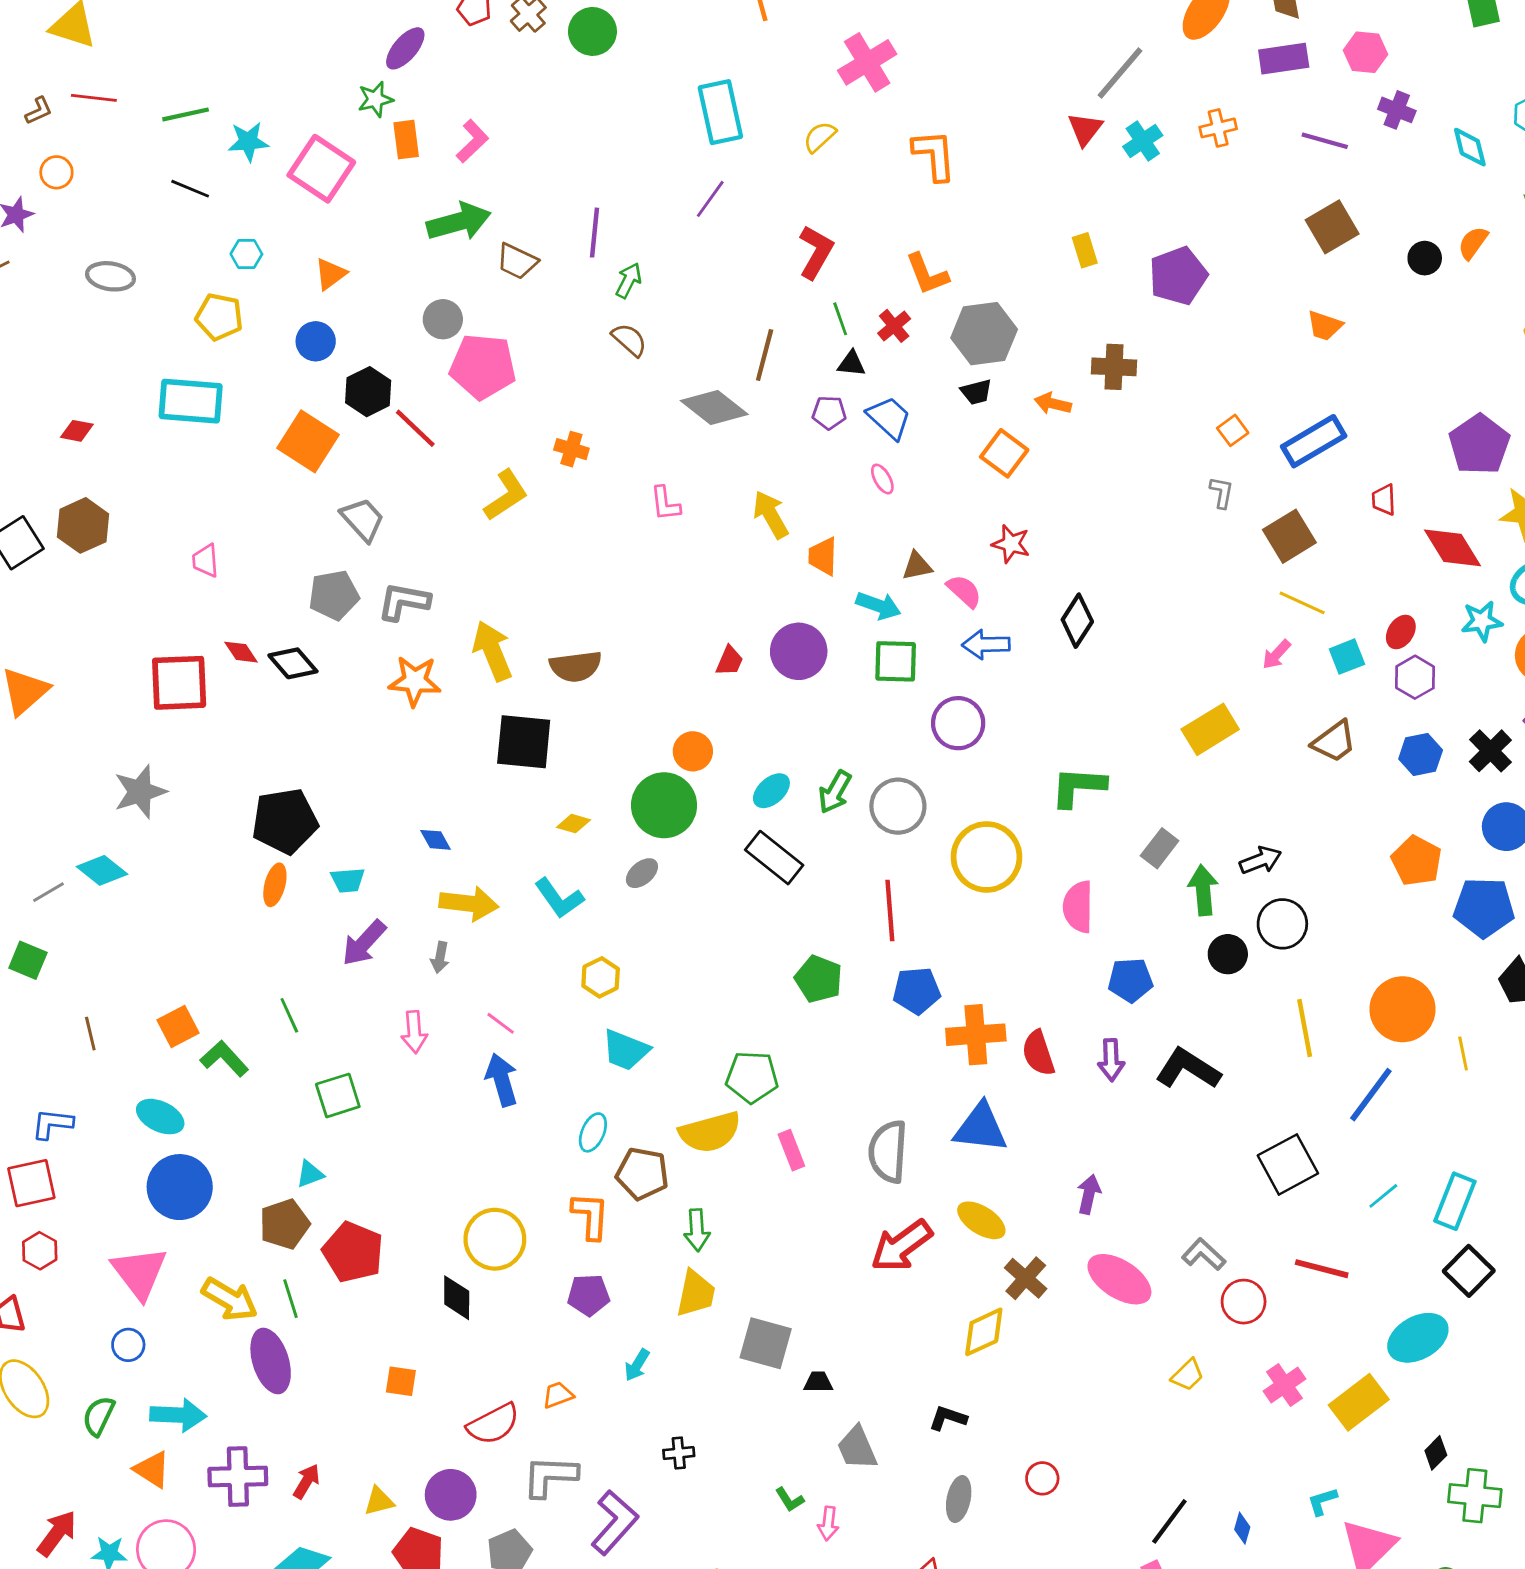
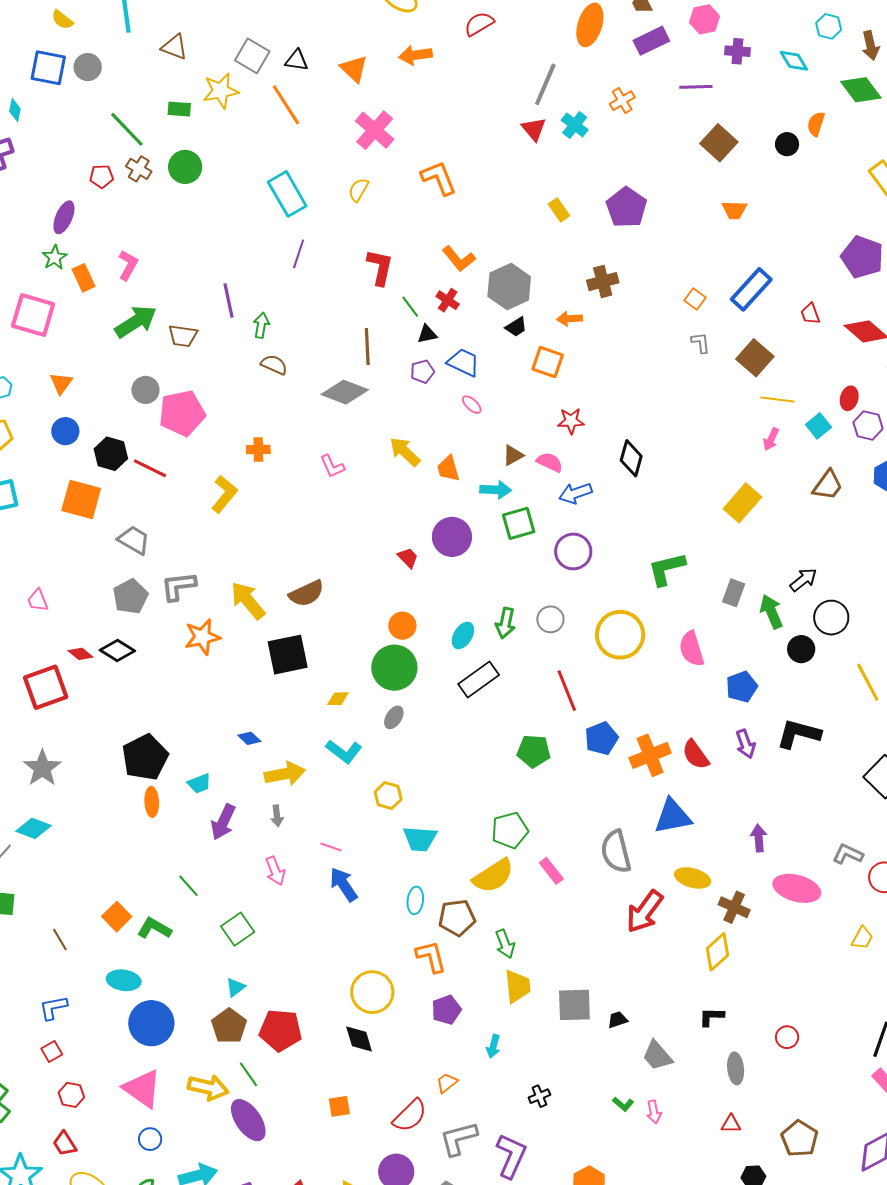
red trapezoid: (730, 661) -> (408, 558), turned -50
gray circle: (898, 806) -> (550, 619), size x0.7
black rectangle: (774, 858) -> (479, 679), turned -57
red square: (31, 1183) -> (52, 1052), size x0.6

